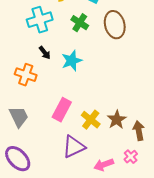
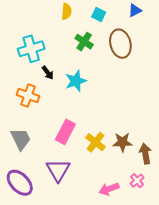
cyan cross: (40, 20) -> (31, 49), moved
brown star: (117, 120) -> (122, 142), turned 30
purple triangle: (74, 147) -> (58, 170), moved, turned -35

